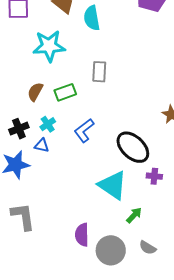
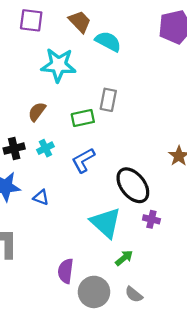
cyan semicircle: (92, 18) -> (108, 41), turned 120
green rectangle: (65, 92) -> (83, 118), moved
blue triangle: (42, 145) -> (41, 197), moved

